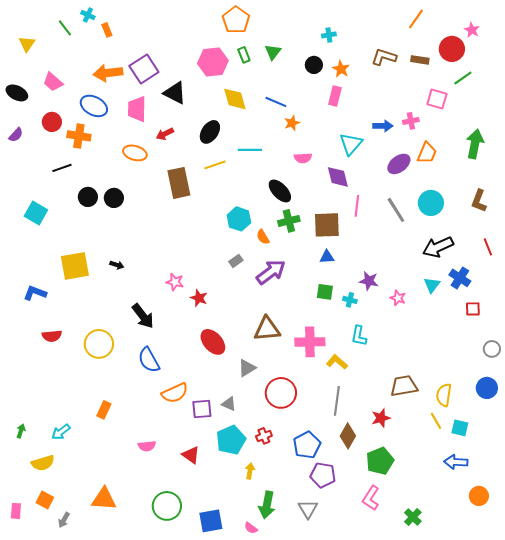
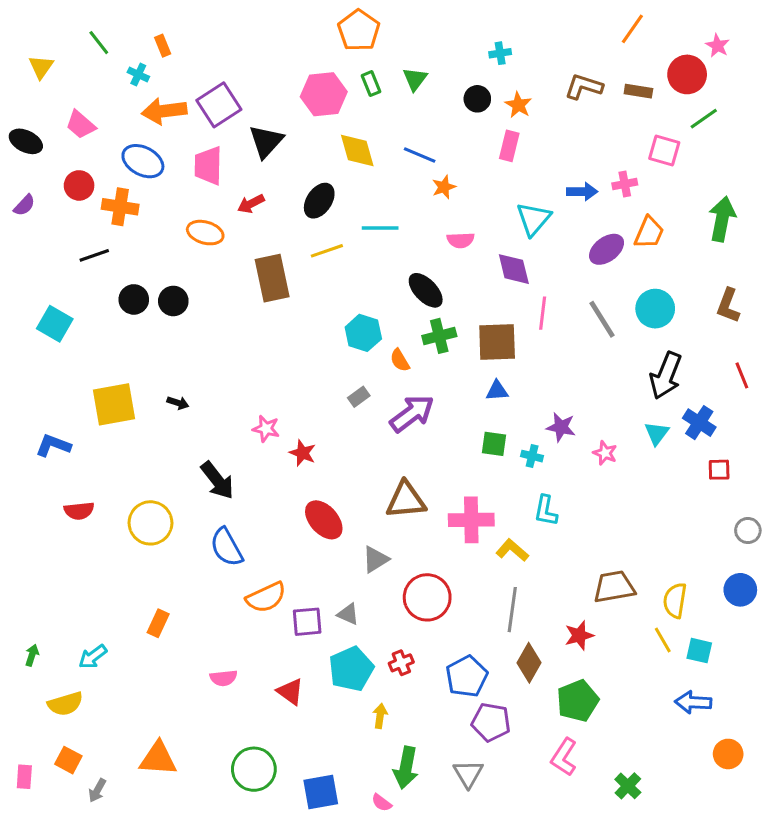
cyan cross: (88, 15) -> (138, 74), moved
black triangle: (175, 93) -> (266, 141), turned 45
black arrow: (438, 247) -> (666, 375), turned -44

